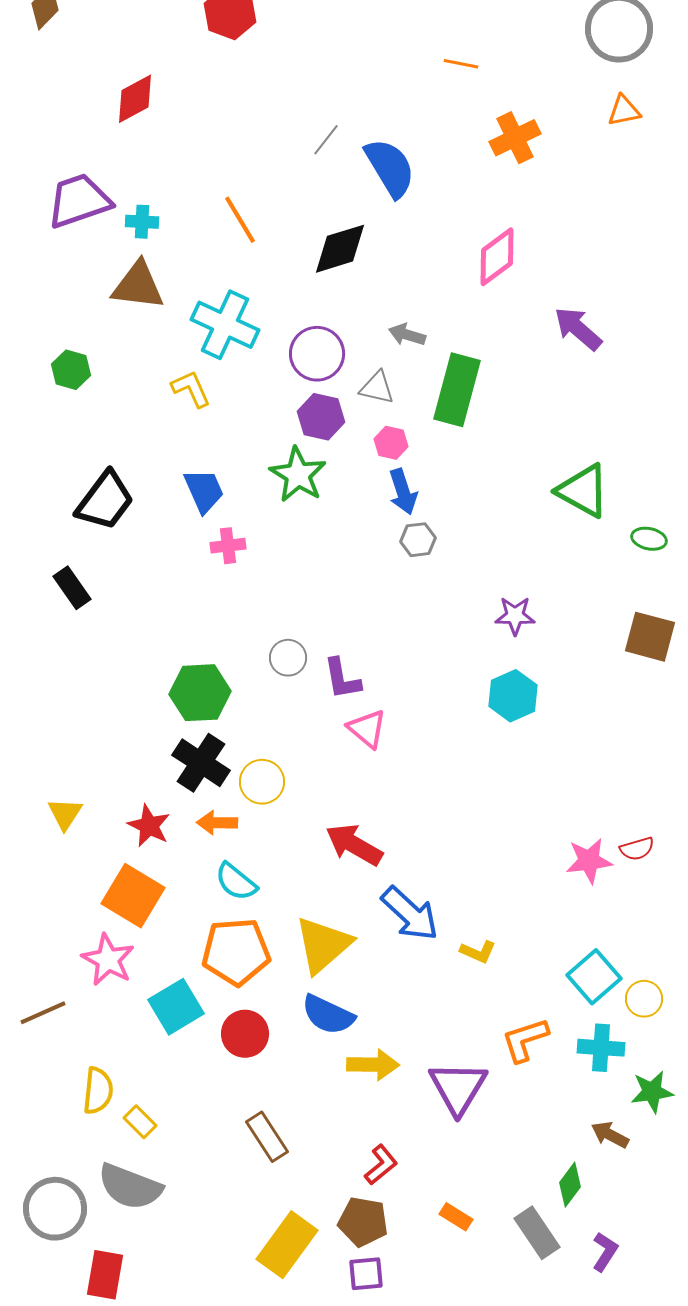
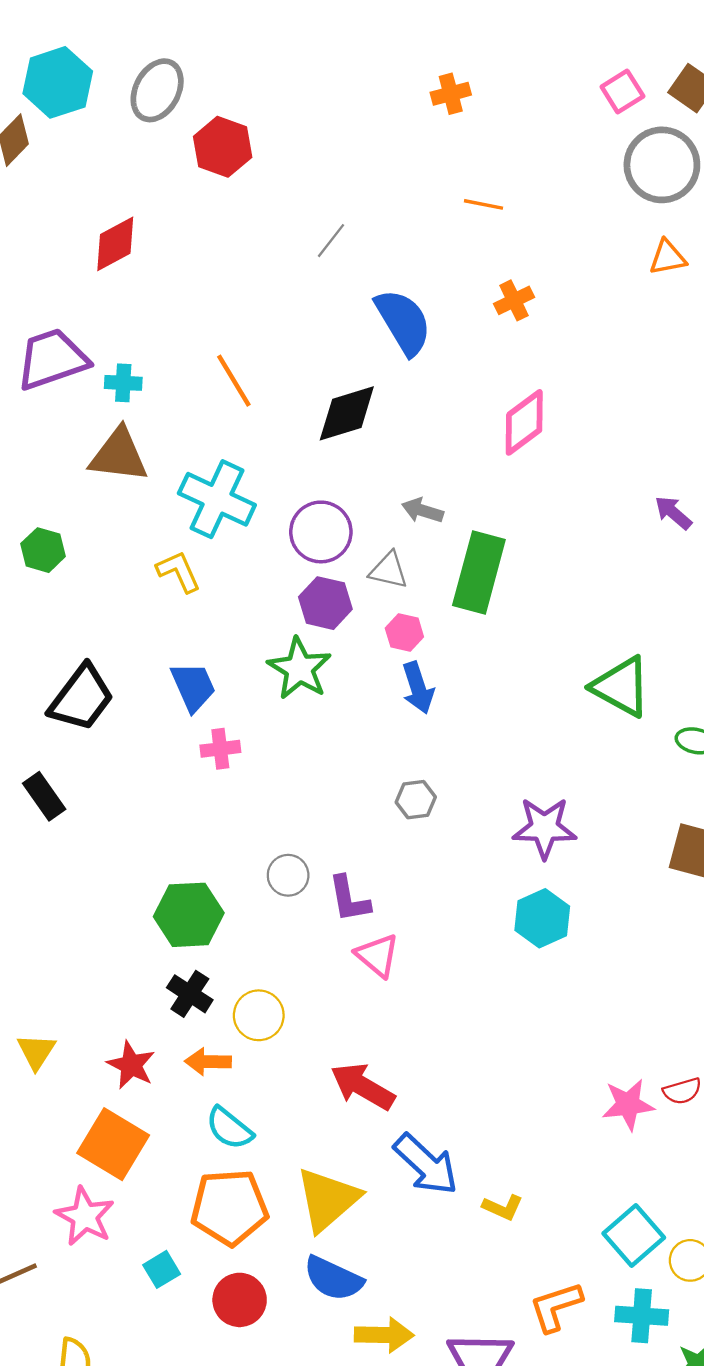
orange cross: (515, 138) -> (514, 300), moved, size x0.7
gray line: (326, 140) -> (331, 241), moved
purple arrow: (578, 329) -> (673, 513), moved, size x0.7
gray hexagon: (418, 540) -> (416, 800), moved
purple star: (515, 616) -> (544, 828), size x1.4
black cross: (201, 763) -> (190, 994), size x0.7
cyan square: (176, 1007) -> (162, 1269), size x0.6

